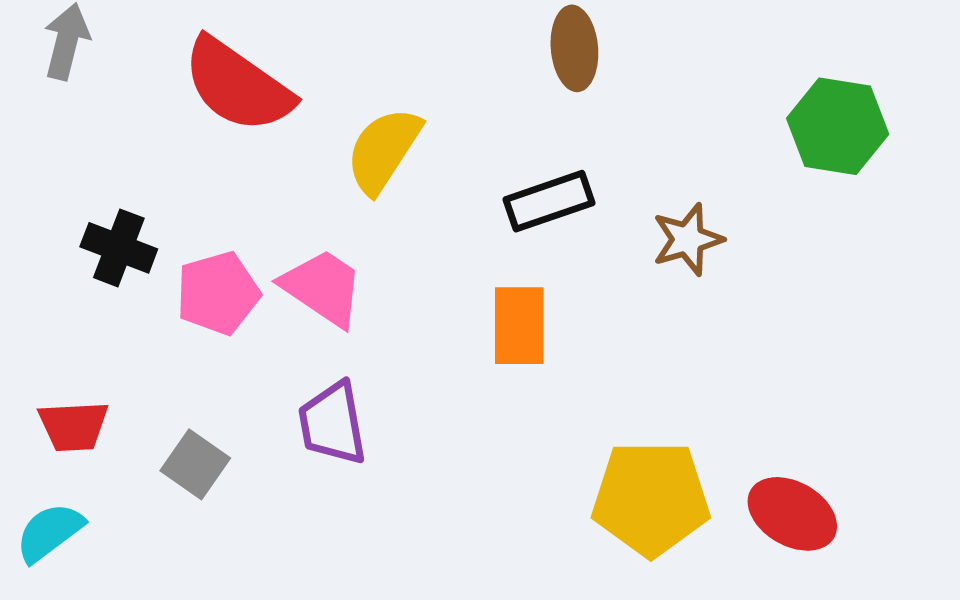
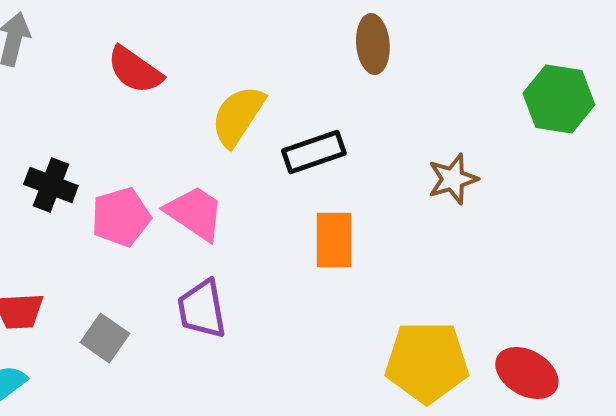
red semicircle: (238, 85) -> (135, 70), size x0.7
black rectangle: (549, 201) -> (314, 152), moved

